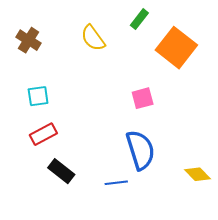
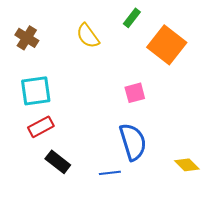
cyan square: (38, 96) -> (36, 91), size x1.5

